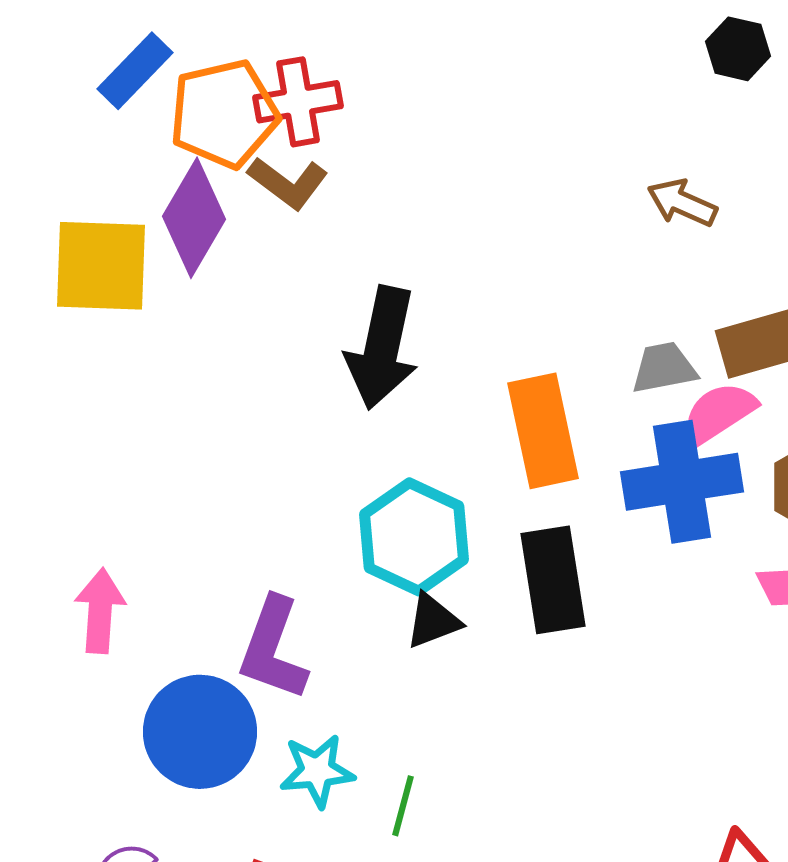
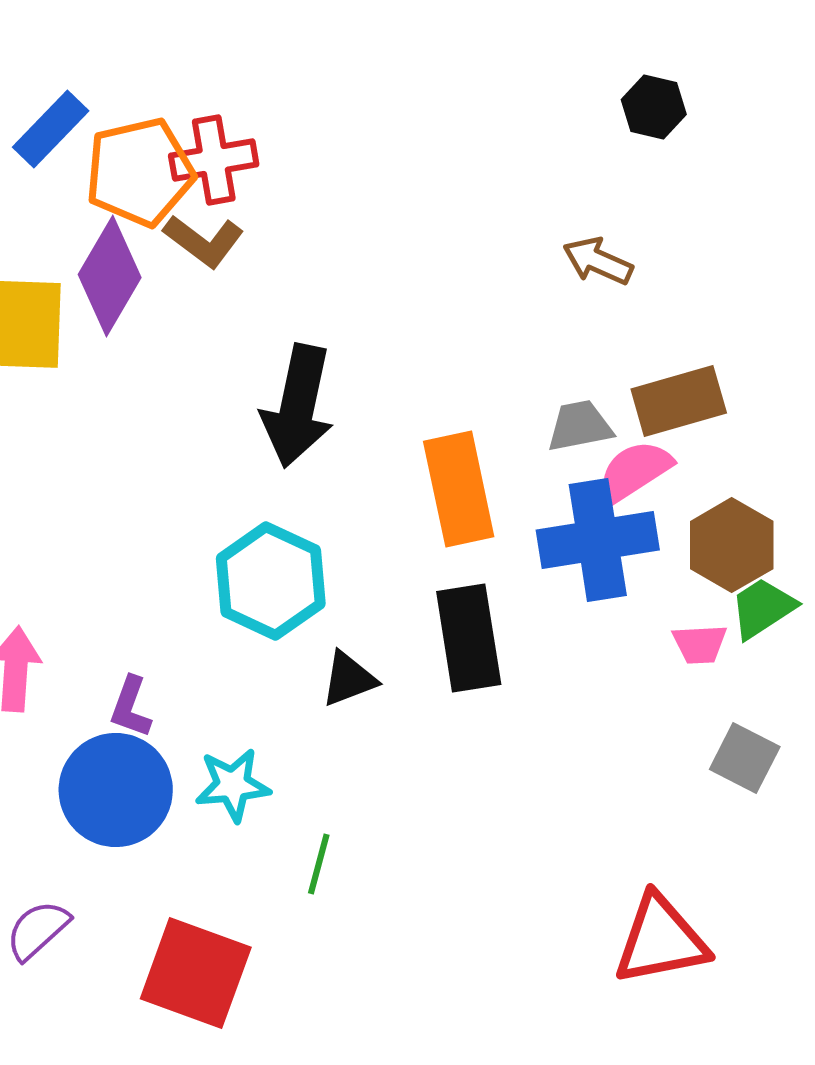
cyan hexagon: (414, 537) -> (271, 581), moved
purple L-shape: (273, 649) -> (131, 707), moved, size x0.6
cyan star: (317, 771) -> (233, 785), moved

